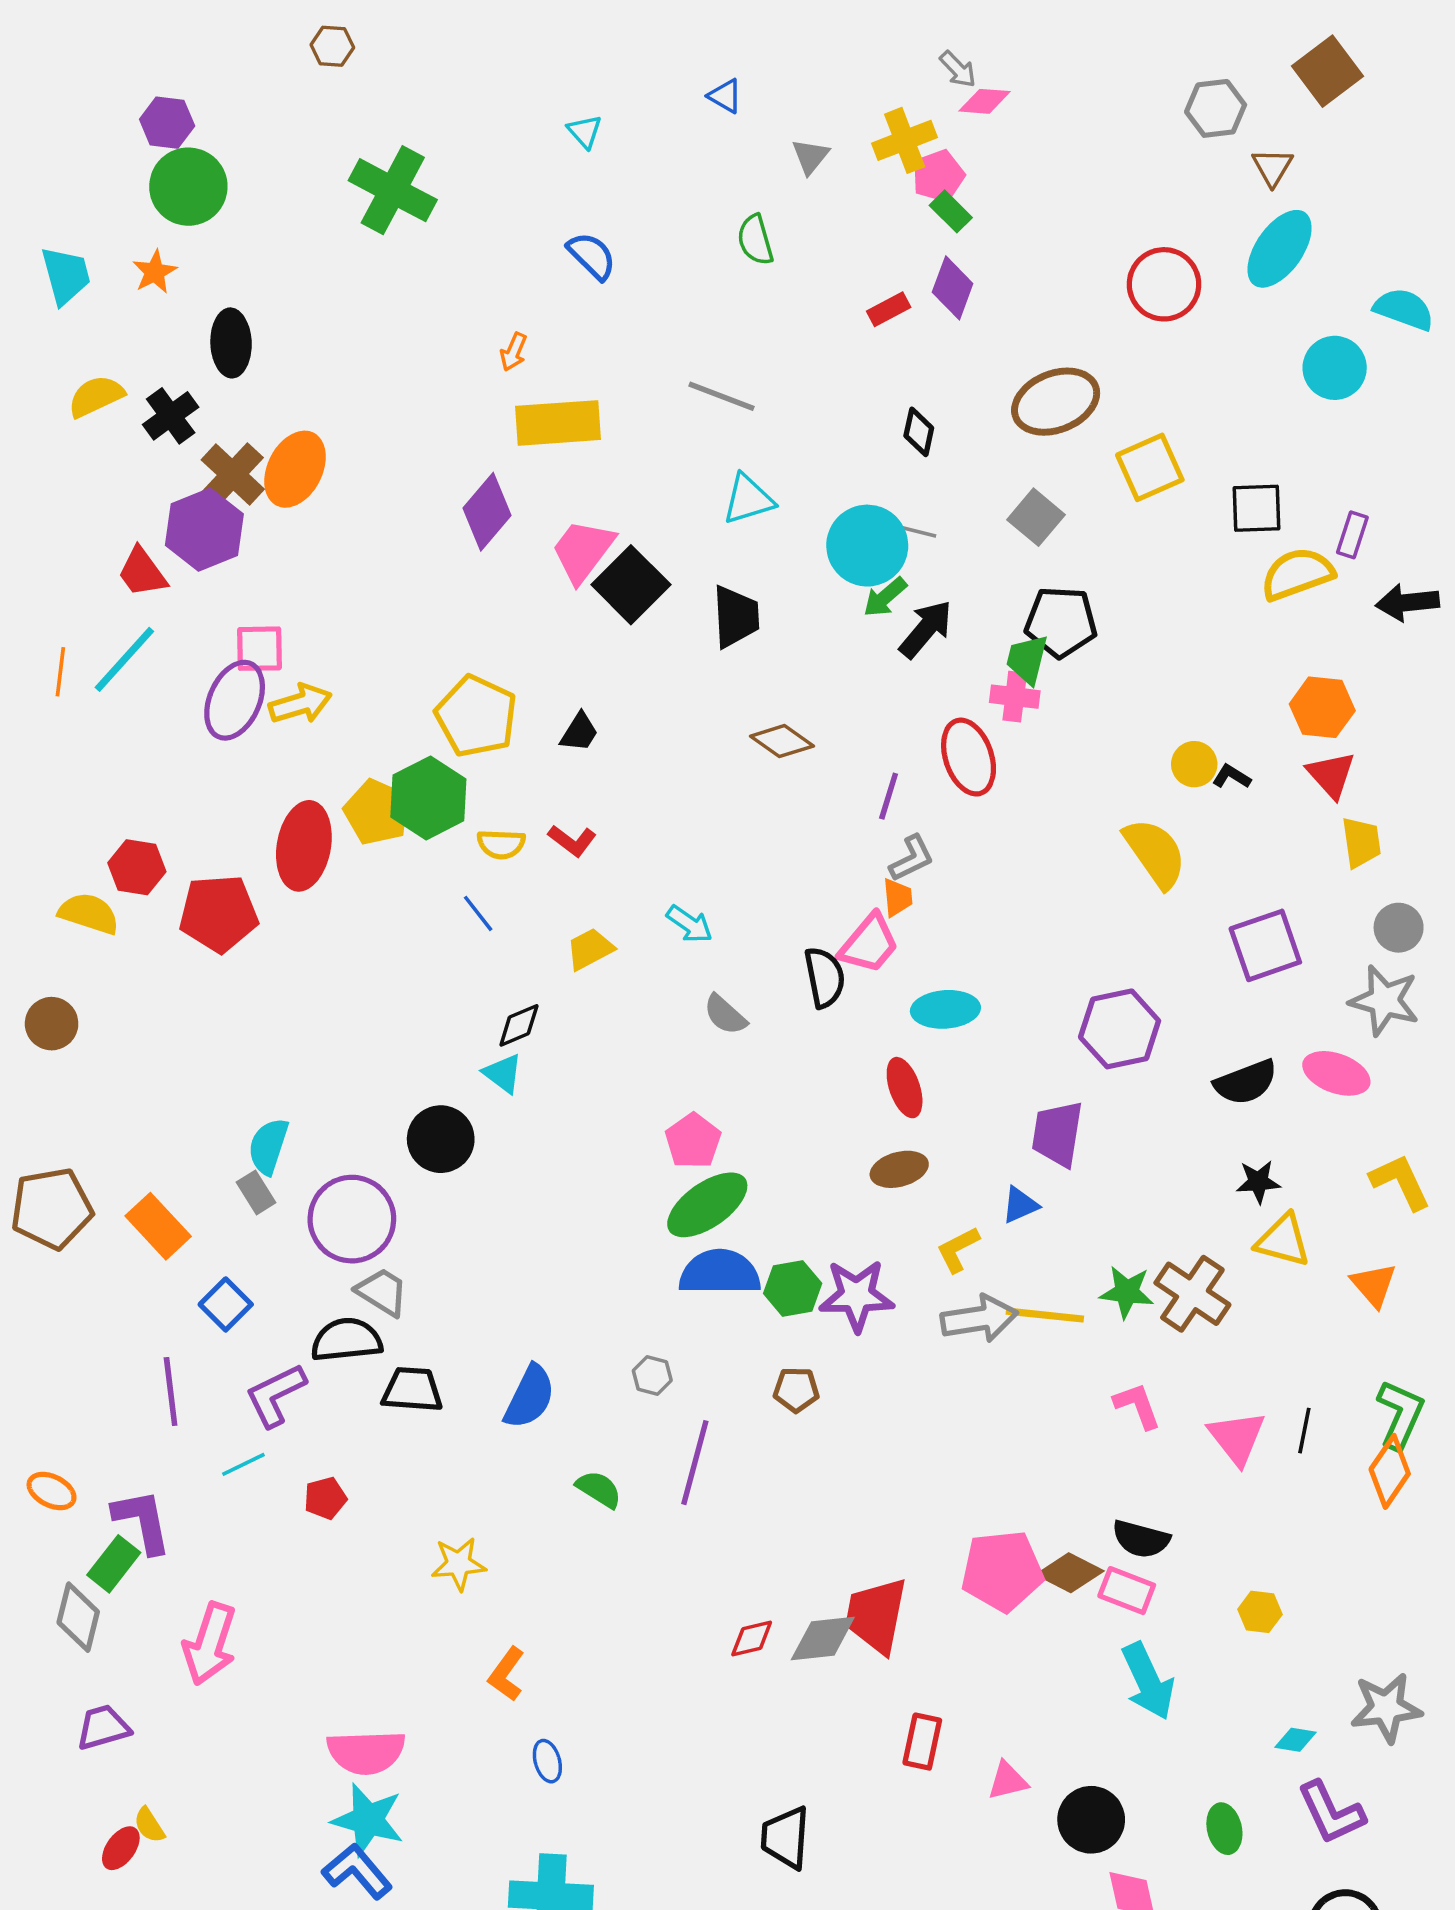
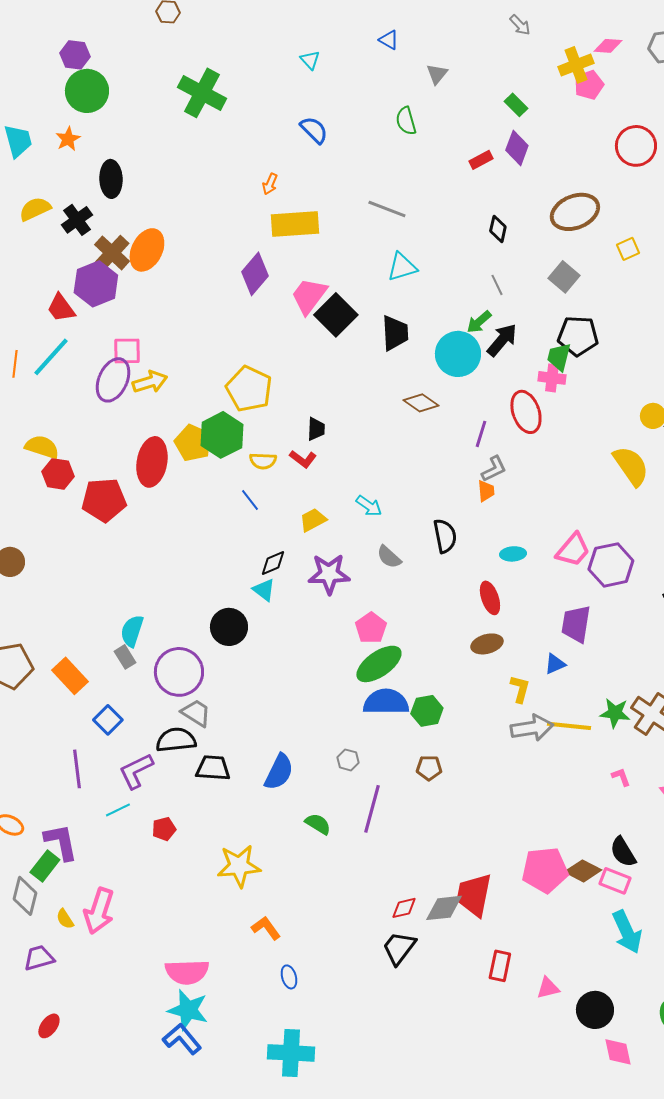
pink diamond: (985, 101) -> (608, 46), moved
yellow cross: (905, 140) -> (576, 65), moved
pink pentagon: (938, 176) -> (589, 85), moved
yellow square: (1150, 467) -> (628, 249), size x0.6
gray line: (917, 531) -> (497, 285), turned 50
cyan circle: (867, 546) -> (458, 354), moved
black trapezoid: (579, 732) -> (316, 429), moved, turned -30
yellow semicircle: (89, 913) -> (42, 447), moved
pink trapezoid: (869, 944) -> (573, 550), moved
cyan ellipse: (945, 1009) -> (513, 554), size x0.7
yellow L-shape: (958, 1249) -> (520, 689), turned 132
purple star: (857, 1296) -> (329, 574), moved
pink L-shape: (1137, 1406) -> (621, 777), size x0.7
black semicircle: (1141, 1539) -> (623, 852), turned 44
yellow star: (459, 1564) -> (239, 866), size x1.4
orange L-shape: (506, 1674) -> (266, 928), turned 108
yellow semicircle: (149, 1825) -> (65, 919), moved
black trapezoid: (785, 1838) -> (399, 948), moved, turned 33

